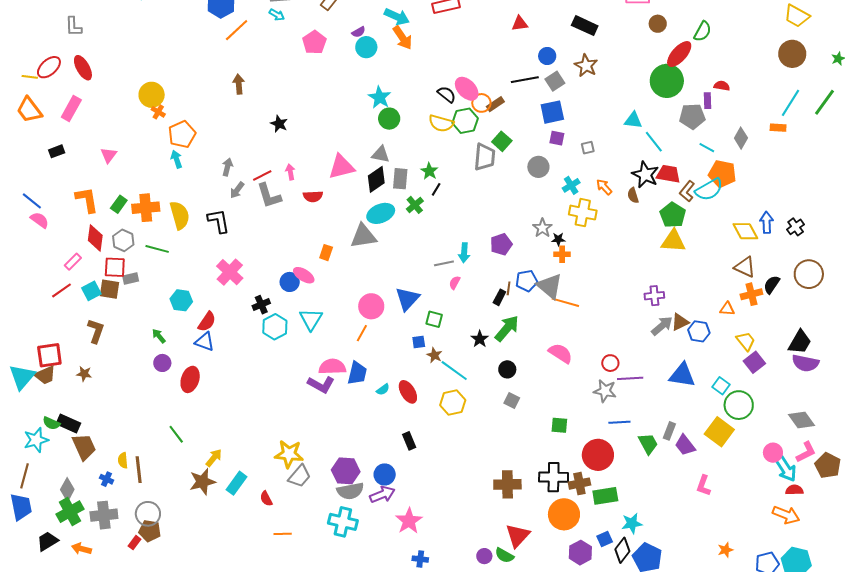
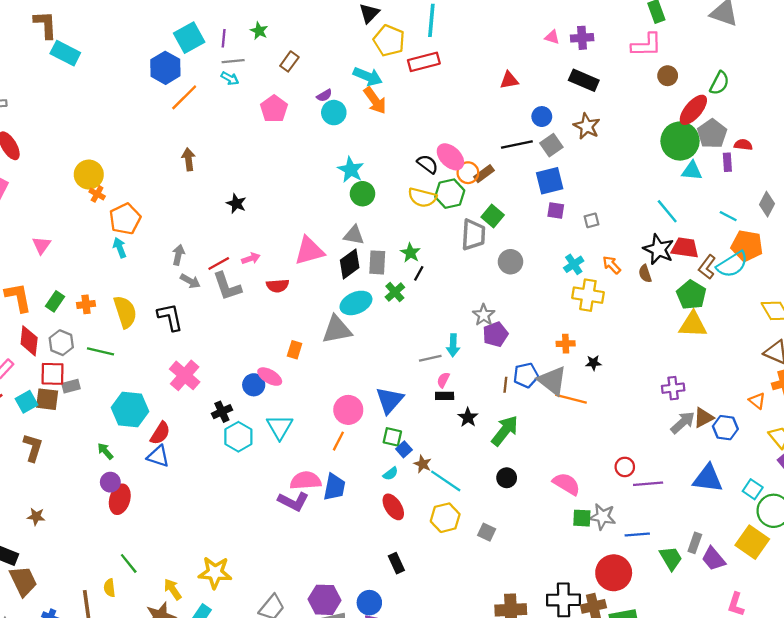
gray pentagon: (692, 116) -> (712, 134), moved, turned -30
cyan triangle: (633, 120) -> (692, 171), moved
gray circle: (538, 167) -> (511, 262), moved
pink arrow: (290, 172) -> (251, 258), turned 84
gray arrow: (237, 190) -> (190, 281), turned -96
orange cross: (146, 208) -> (86, 304), size x0.6
gray star: (542, 228) -> (484, 315), moved
black star: (558, 239) -> (593, 363), moved
black rectangle: (499, 297) -> (445, 396), moved, turned 63
cyan hexagon: (181, 300) -> (130, 410), size x1.4
orange triangle: (727, 309) -> (757, 401), turned 35
green square: (434, 319) -> (392, 437), moved
black star: (480, 339) -> (468, 417), moved
blue square: (419, 342) -> (404, 449), turned -32
pink semicircle: (561, 353) -> (566, 484), moved
brown star: (84, 374) -> (36, 517), moved
red ellipse: (190, 379) -> (120, 499), moved
cyan semicircle: (383, 389) -> (391, 474), moved
gray star: (605, 391) -> (603, 517), moved
gray square: (512, 400) -> (487, 532), moved
green square: (559, 425) -> (582, 518), moved
yellow star: (289, 454) -> (215, 573), moved
yellow arrow: (214, 458) -> (173, 589), turned -72
yellow semicircle: (123, 460) -> (109, 588), moved

